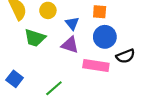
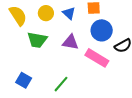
blue triangle: (72, 23) -> (69, 13), moved
pink rectangle: (96, 65) -> (97, 58), turned 30

